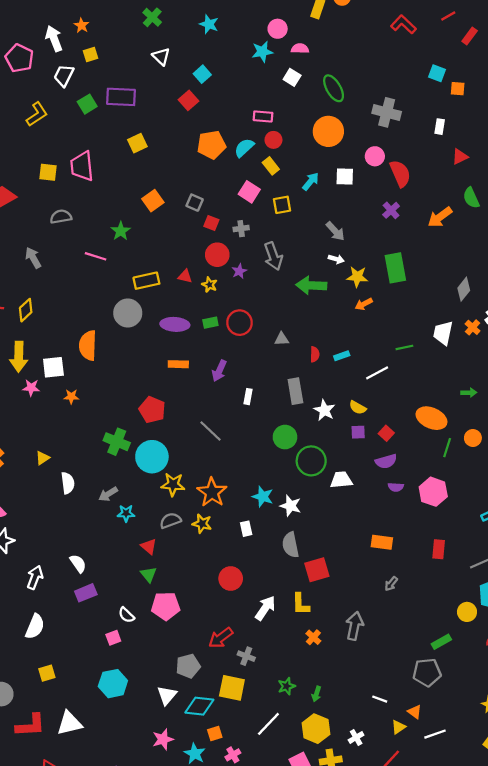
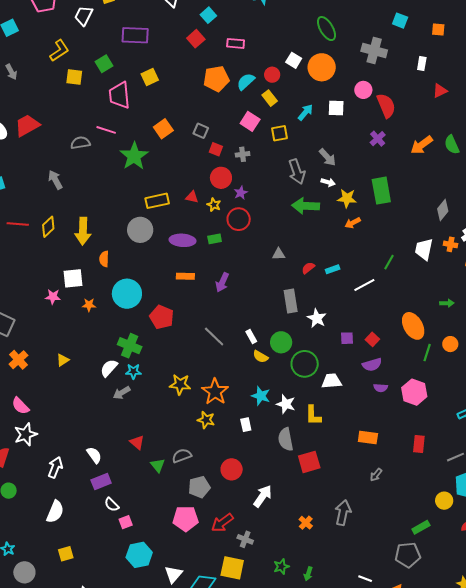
cyan square: (437, 73) -> (400, 21), moved
white square: (292, 77) -> (294, 60), moved
green square: (87, 104) -> (104, 64), moved
pink rectangle: (263, 116) -> (236, 43), moved
pink trapezoid: (82, 166) -> (119, 95), moved
yellow square: (48, 172) -> (74, 77), moved
green semicircle: (471, 198) -> (452, 145), moved
green star: (121, 231) -> (134, 156), size x1.6
pink line: (96, 256) -> (106, 130), moved
gray arrow: (273, 256) -> (297, 172), moved
red circle: (240, 323) -> (239, 219), moved
orange cross: (473, 327) -> (451, 244), turned -32
orange semicircle: (88, 345) -> (104, 259), size x0.6
green line: (404, 347) -> (389, 262), turned -49
red semicircle: (315, 354) -> (308, 268), turned -128
yellow arrow: (19, 357) -> (83, 231), moved
white rectangle: (248, 397) -> (251, 336), moved, turned -40
yellow semicircle: (358, 408) -> (261, 357), moved
orange ellipse: (431, 418) -> (413, 326), turned 36
cyan circle: (152, 457) -> (127, 294), moved
white semicircle: (68, 483) -> (109, 368), moved, turned -132
cyan star: (126, 513) -> (133, 371), moved
gray semicircle: (170, 521) -> (182, 456), moved
red triangle: (149, 546) -> (137, 442), moved
yellow L-shape: (301, 604) -> (313, 415), moved
pink pentagon: (166, 606) -> (186, 519), moved
white semicircle: (126, 615) -> (112, 505), moved
gray pentagon: (188, 666) -> (199, 487), moved
cyan hexagon: (113, 684) -> (139, 555), moved

